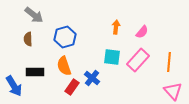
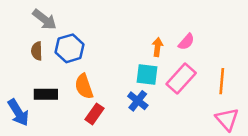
orange arrow: (116, 27) -> (157, 47), moved
blue hexagon: (65, 37) -> (70, 48), moved
blue cross: (92, 78) -> (138, 101), moved

